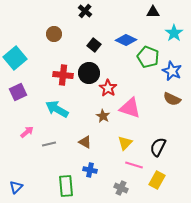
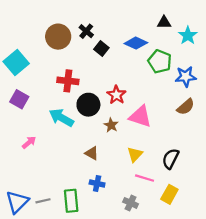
black cross: (85, 11) -> (86, 31), moved
black triangle: (153, 12) -> (164, 23), moved
brown circle: (54, 34) -> (58, 37), size x1.5
blue star: (172, 71) -> (186, 77), turned -30
black circle: (89, 73) -> (88, 105), moved
purple square: (18, 92) -> (19, 99), turned -36
brown semicircle: (172, 99) -> (186, 107), turned -66
gray line: (49, 144) -> (43, 201), moved
blue triangle: (16, 187) -> (17, 202), size x1.6

